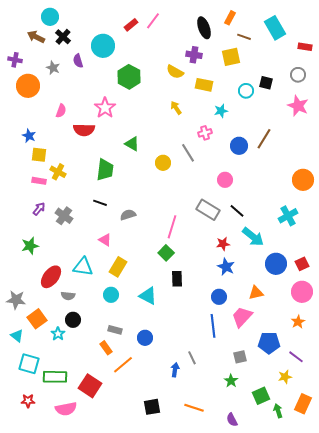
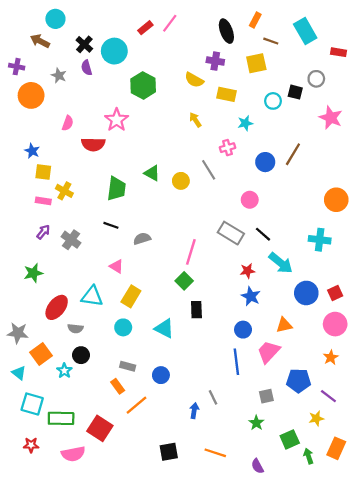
black cross: (63, 37) -> (84, 44), moved
gray circle: (298, 75) -> (316, 79), moved
green triangle: (132, 144) -> (152, 173), moved
cyan cross: (288, 216) -> (320, 240), turned 36

